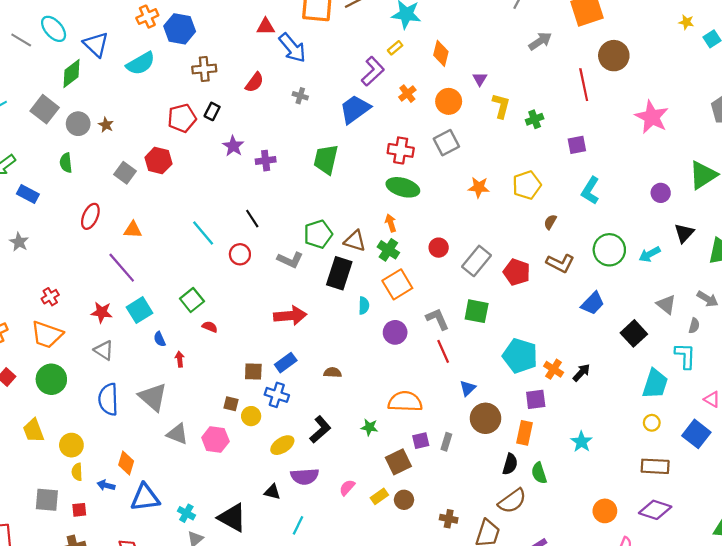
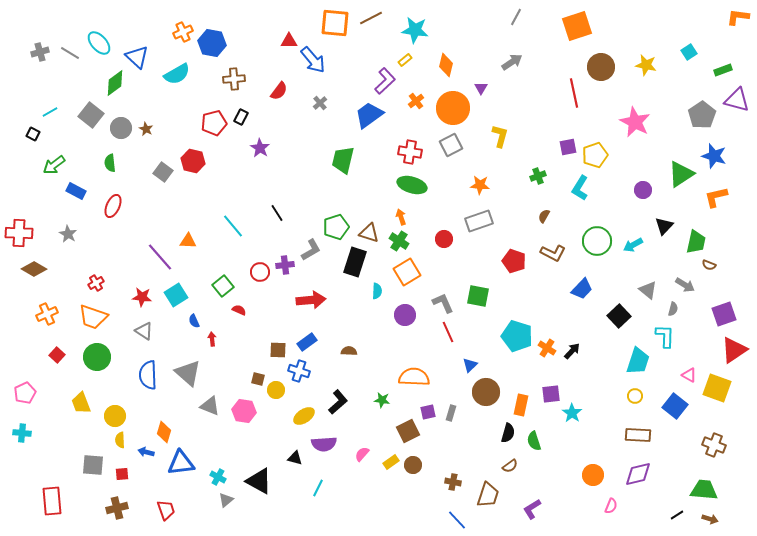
yellow star: (686, 22) -> (646, 65), moved, size x1.5
gray arrow: (540, 41) -> (512, 62), moved
gray cross: (300, 96) -> (320, 103), turned 32
orange circle: (449, 101) -> (453, 108), size x1.4
yellow L-shape: (501, 106) -> (500, 136), moved
green cross: (535, 119) -> (538, 176), moved
purple cross: (266, 161) -> (285, 265), moved
yellow pentagon: (527, 185) -> (595, 155), moved
red ellipse: (90, 216) -> (113, 206), moved
orange triangle: (133, 230) -> (188, 241), moved
red circle: (240, 254) -> (260, 272), moved
gray L-shape: (290, 260) -> (311, 250), turned -55
gray rectangle: (477, 261) -> (479, 221), moved, turned 32
purple square: (536, 399) -> (551, 394), moved
brown semicircle: (512, 501) -> (510, 466), size x0.6
purple diamond: (655, 510) -> (638, 474), turned -32

